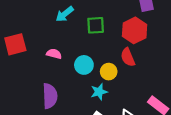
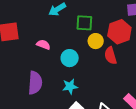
yellow circle: (109, 72) -> (96, 41), moved
cyan star: (99, 92) -> (70, 86), moved

